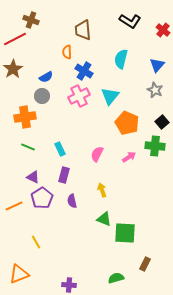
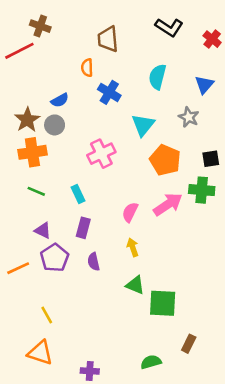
brown star: (13, 69) -> (27, 120), moved
gray star: (155, 90) -> (189, 117), moved
pink cross: (79, 96) -> (101, 154), moved
black square: (162, 122) -> (211, 159), turned 32
pink semicircle: (97, 154) -> (130, 212), moved
pink arrow: (129, 157) -> (168, 204), size x1.6
orange triangle: (19, 274) -> (40, 353), moved, turned 40

